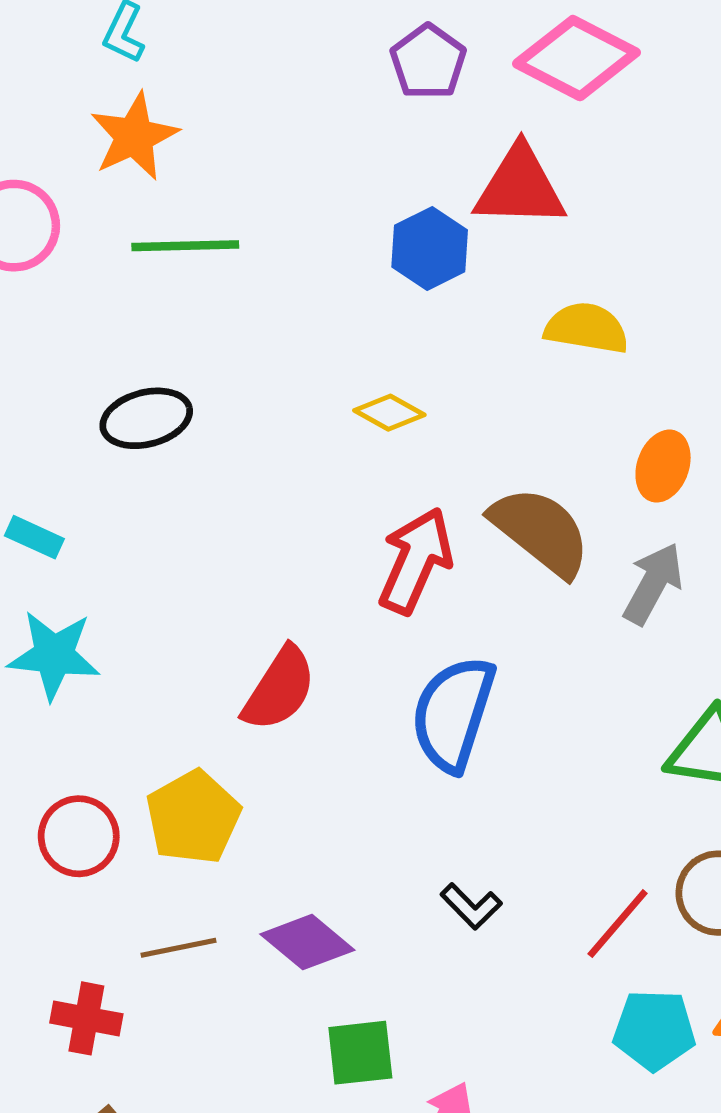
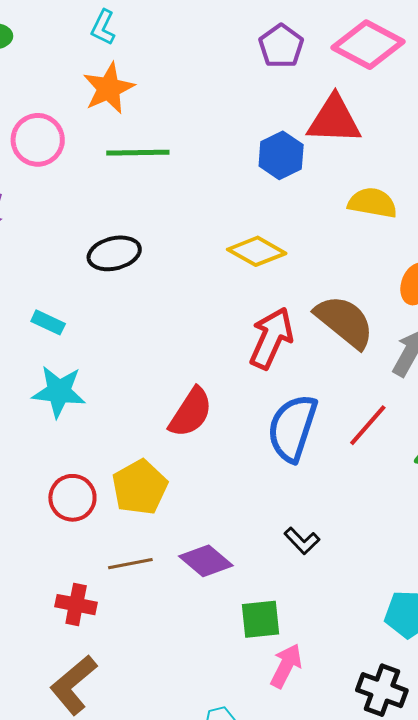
yellow diamond: (389, 413) -> (257, 251), size x1.4
red line: (618, 924) -> (368, 425), moved
green square: (360, 1053) -> (261, 619), moved

